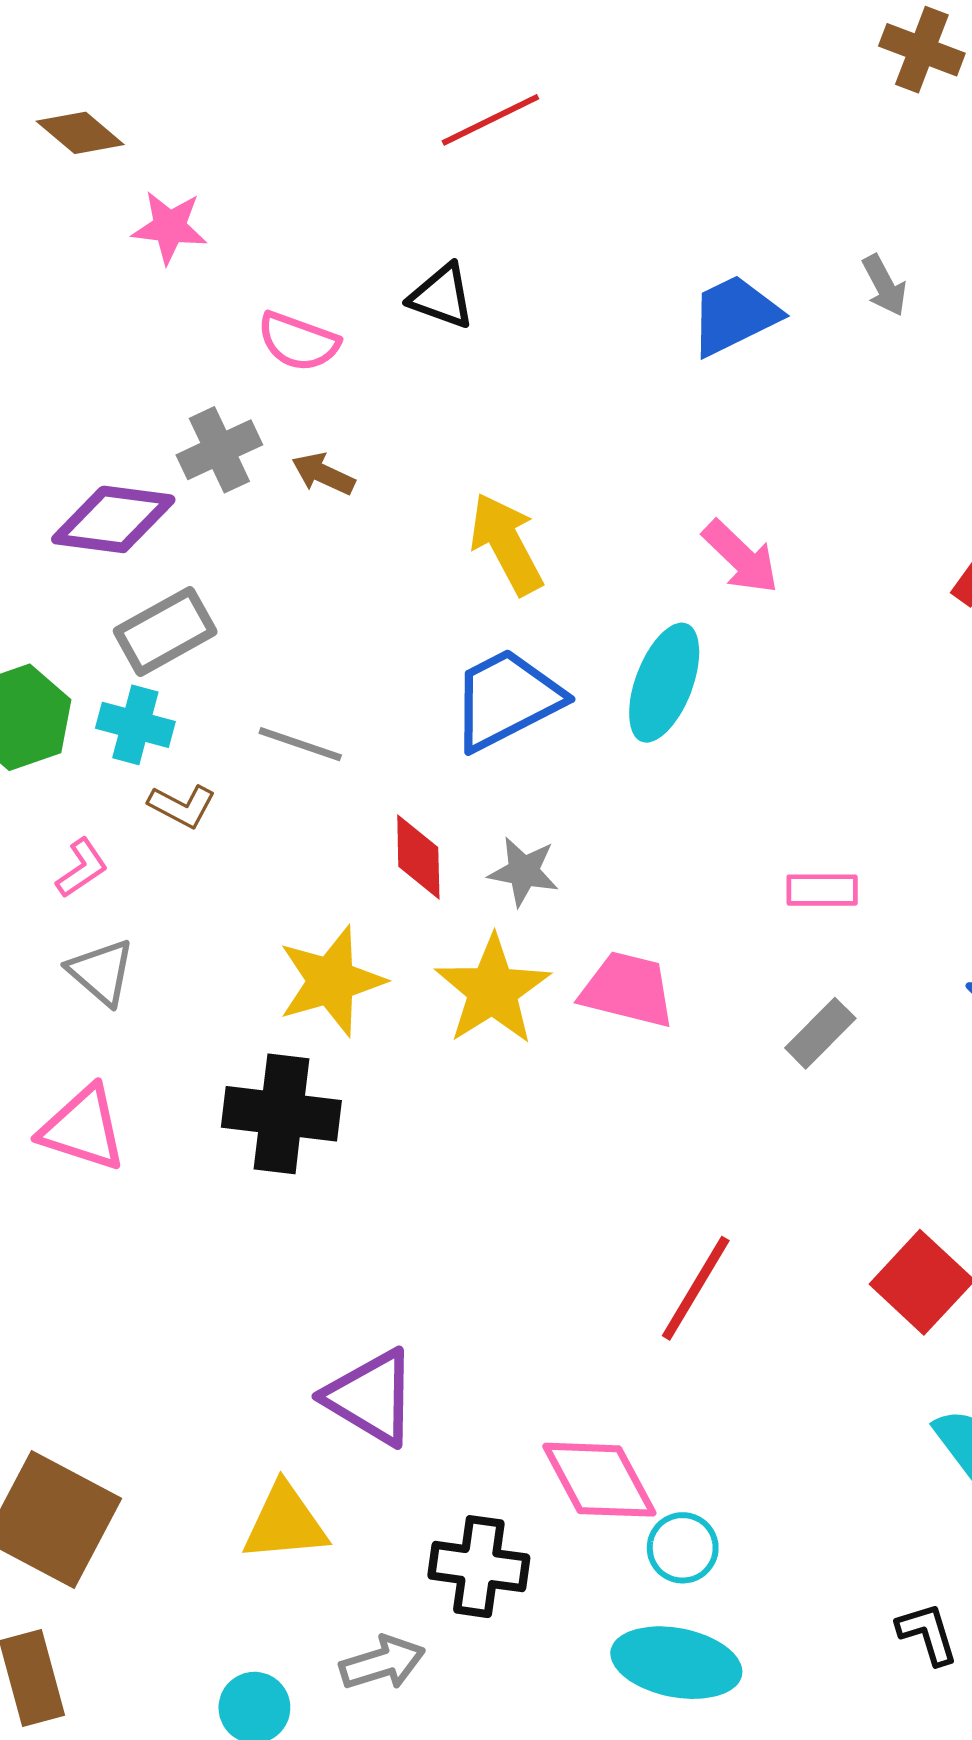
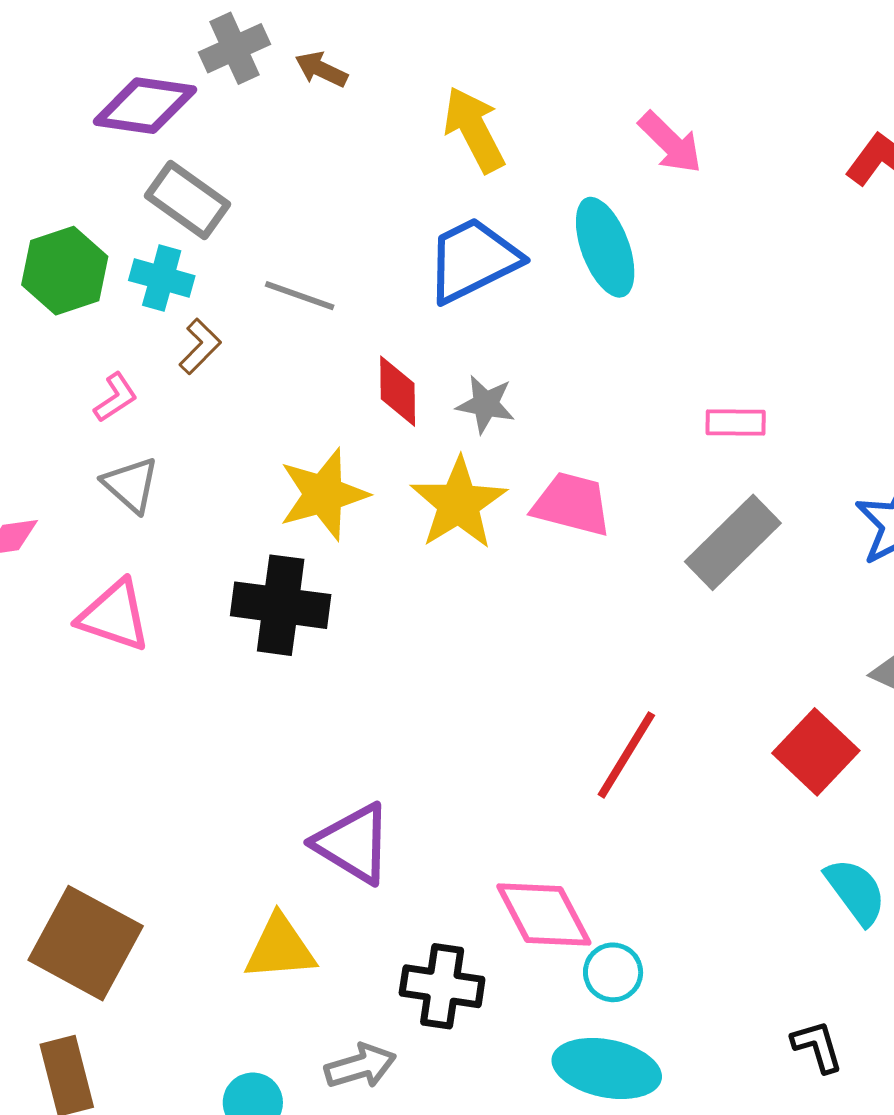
gray rectangle: (165, 631) -> (188, 200), turned 64
cyan ellipse: (664, 683) -> (605, 247), turned -42
brown L-shape: (182, 806) -> (200, 346), turned -74
gray rectangle: (820, 1033) -> (733, 542), size x1.6

